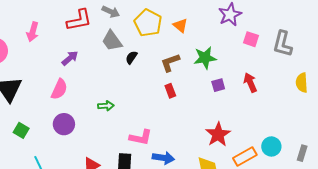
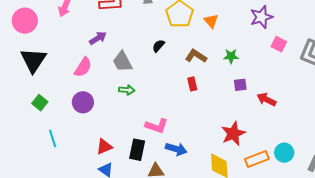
gray trapezoid: (112, 41) -> (122, 62), moved
green star: (205, 58) -> (231, 56), size x0.7
brown L-shape: (170, 63) -> (196, 56), turned 45
red arrow: (250, 83) -> (266, 99), moved, turned -48

